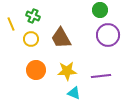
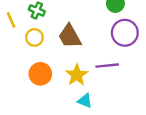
yellow star: (67, 71) -> (77, 75), turned -30
purple line: (101, 76) -> (107, 66), moved

